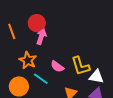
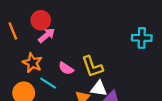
pink arrow: (41, 37) -> (47, 35), turned 35
white triangle: (96, 77) -> (99, 89), moved

